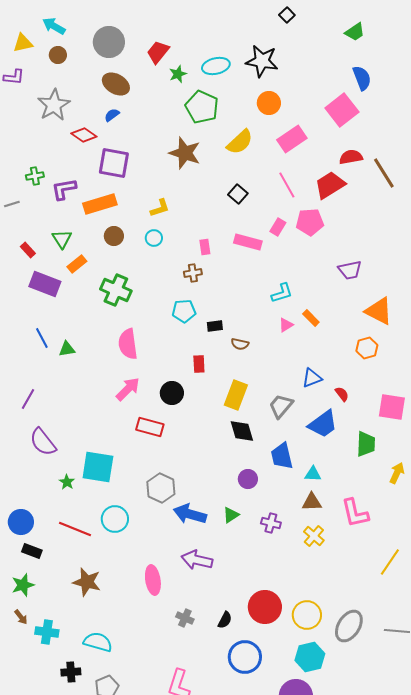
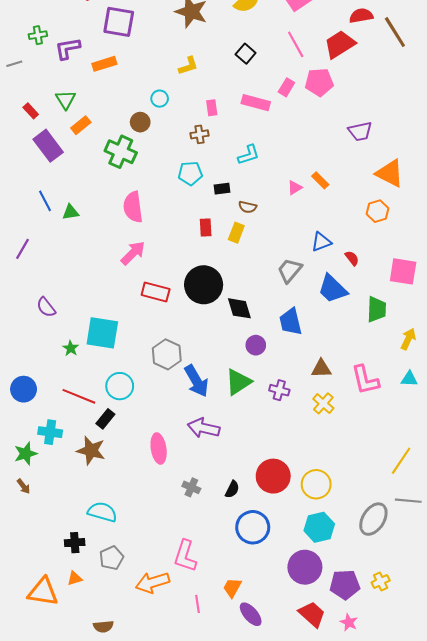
orange rectangle: (100, 204) -> (104, 64), size x0.7
yellow L-shape: (160, 208) -> (188, 66), moved
brown circle: (114, 236) -> (140, 122), moved
purple rectangle: (45, 284) -> (48, 146), turned 32
cyan L-shape: (282, 293) -> (249, 155), moved
black circle: (172, 393) -> (204, 285), moved, size x1.6
yellow rectangle: (236, 395) -> (236, 233), moved, size x0.7
purple line: (28, 399) -> (23, 249), moved
blue trapezoid: (323, 424) -> (333, 289), turned 80
black diamond: (242, 431) -> (239, 308), moved
purple semicircle: (43, 442) -> (46, 307), size x0.7
cyan triangle: (313, 474) -> (409, 379), moved
blue arrow: (190, 514) -> (196, 381), turned -136
green triangle: (231, 515) -> (238, 382), size x1.6
black rectangle: (32, 551) -> (105, 419), moved, turned -72
yellow line: (390, 562) -> (401, 461), moved
gray ellipse: (349, 626) -> (373, 519), moved
cyan cross: (47, 632) -> (50, 432), moved

